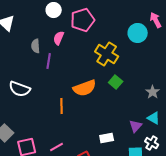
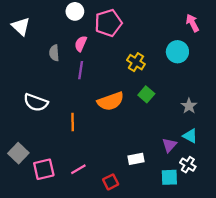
cyan circle: (138, 33) -> (177, 52), moved
yellow cross: (107, 54) -> (136, 62), size x0.7
purple line: (49, 61) -> (81, 70), moved
orange line: (62, 106) -> (73, 122), moved

